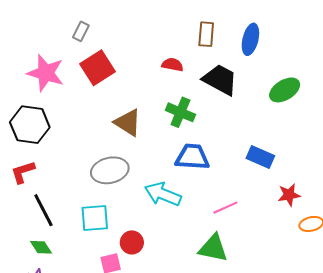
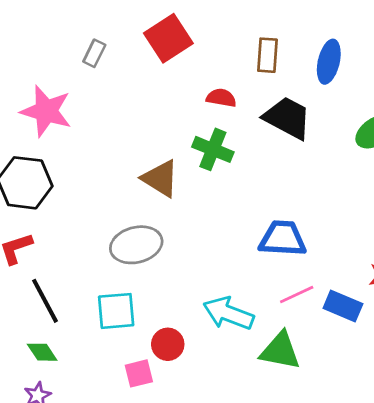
red square: (97, 68) -> (168, 38), moved
green cross: (180, 112) -> (213, 149), moved
blue trapezoid: (192, 157) -> (283, 239), moved
blue rectangle: (260, 157) -> (343, 306), moved
cyan arrow: (163, 194) -> (228, 313), moved

